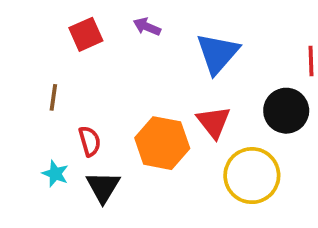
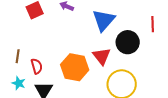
brown line: (53, 97) -> (18, 56), moved
black circle: (286, 111) -> (128, 42), moved

